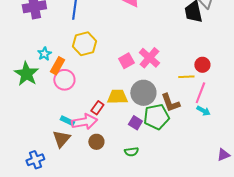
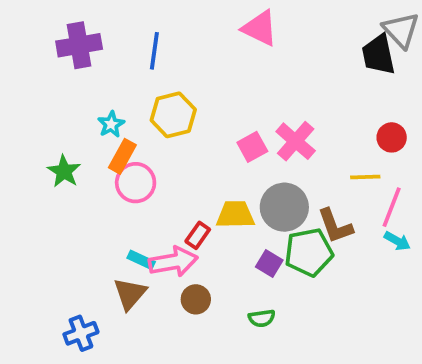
cyan star: (44, 54) -> (111, 124), moved
red circle: (202, 65) -> (392, 137), moved
green star: (26, 74) -> (64, 171), size x0.7

